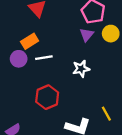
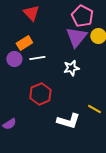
purple triangle: (87, 35) -> (76, 37), size x1.6
yellow line: (106, 114) -> (94, 109), turned -32

